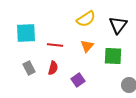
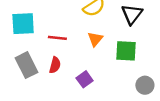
gray rectangle: (29, 68) -> (27, 65), size x1.5

